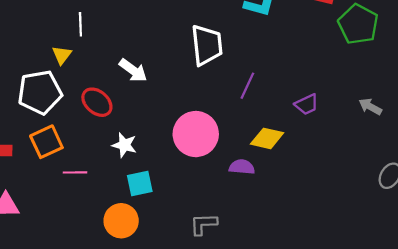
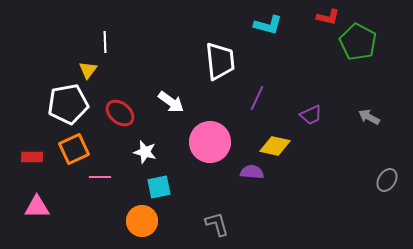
white arrow: (133, 70) -> (171, 102), moved
gray L-shape: (203, 224) -> (217, 224), turned 76

